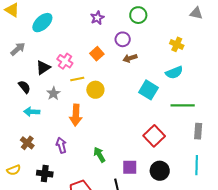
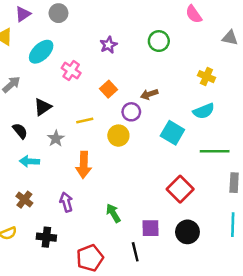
purple circle: (123, 39) -> (131, 112), moved
pink cross: (65, 61) -> (71, 71), moved
yellow circle: (95, 90) -> (118, 136), moved

